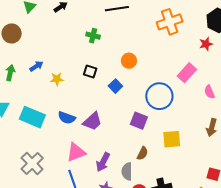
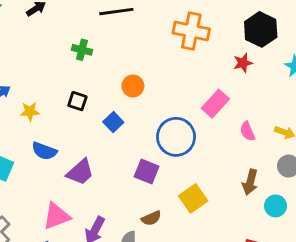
orange cross: (170, 22) -> (191, 31), turned 30
blue semicircle: (67, 118) -> (44, 151), moved
yellow square: (172, 139) -> (193, 198), turned -30
brown semicircle: (143, 153) -> (151, 218), turned 40

